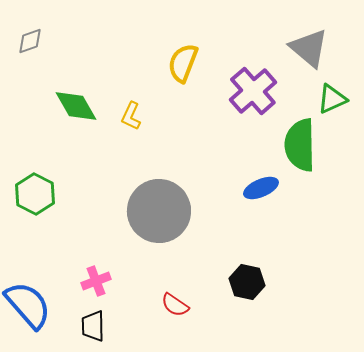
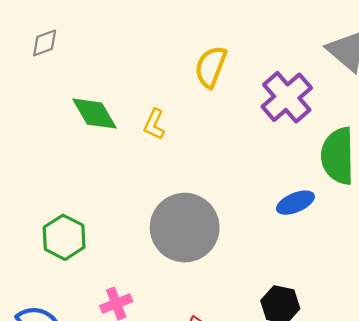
green hexagon: (35, 194) -> (64, 237), moved

